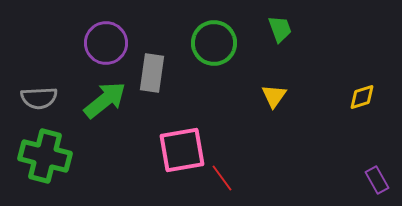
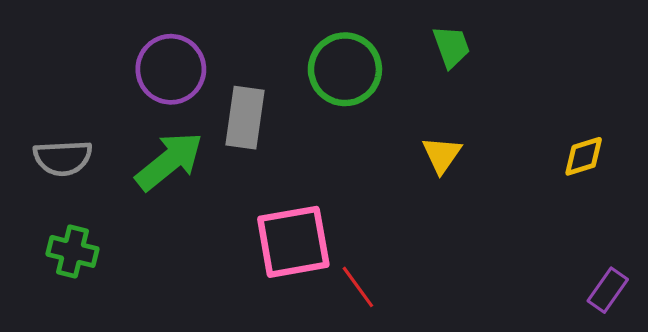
green cross: (45, 156) -> (72, 251), size x0.6
purple rectangle: (377, 180) -> (608, 290), turned 64

